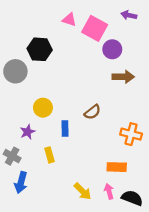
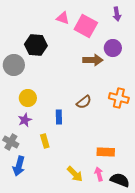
purple arrow: (129, 15) -> (117, 14), turned -112
purple circle: (112, 49) -> (113, 48), moved
brown arrow: (123, 77) -> (93, 60), moved
yellow circle: (43, 108) -> (28, 98), moved
orange cross: (131, 134) -> (119, 98), moved

